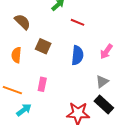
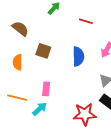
red line: (77, 22) -> (86, 21), moved
cyan arrow: (24, 110) -> (40, 109), moved

